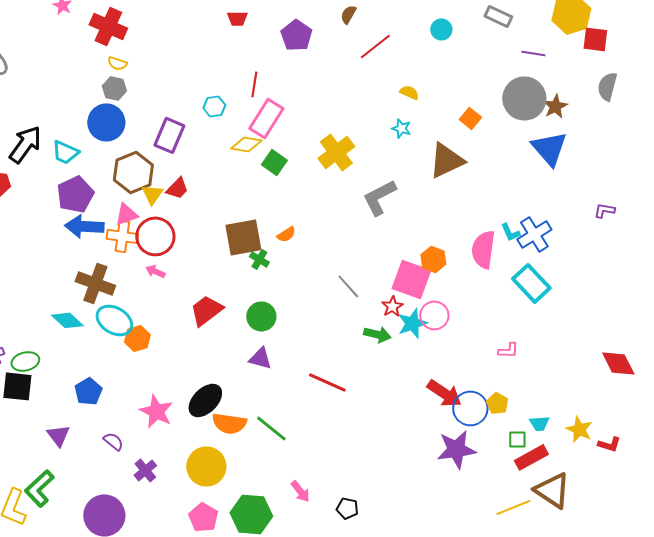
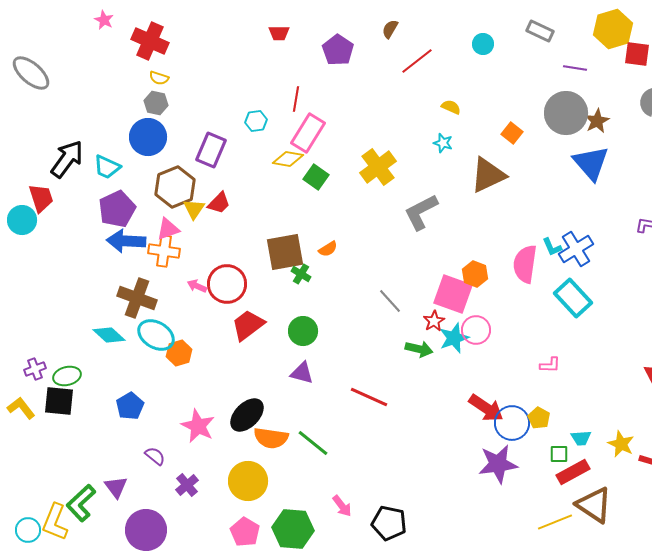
red circle: (155, 236) -> (227, 284), moved
purple triangle: (58, 435) -> (116, 487), moved
black pentagon: (347, 508) -> (389, 523), size x1.6

